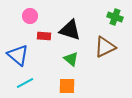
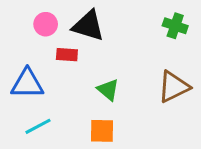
black triangle: (70, 30) -> (88, 26), moved
brown triangle: (105, 47) -> (174, 87), moved
blue triangle: (18, 55) -> (27, 84), turned -40

